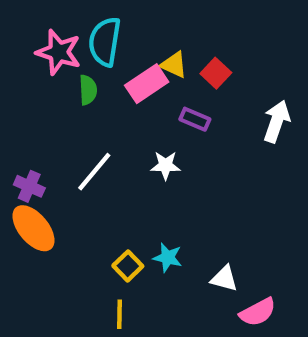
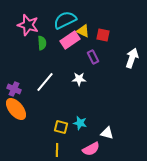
cyan semicircle: (105, 42) -> (65, 20), moved, turned 55
red square: (216, 73) -> (103, 35), turned -32
purple rectangle: (195, 119) -> (93, 57), turned 40
yellow square: (128, 266) -> (61, 127), turned -32
pink semicircle: (258, 312) -> (91, 149), moved

